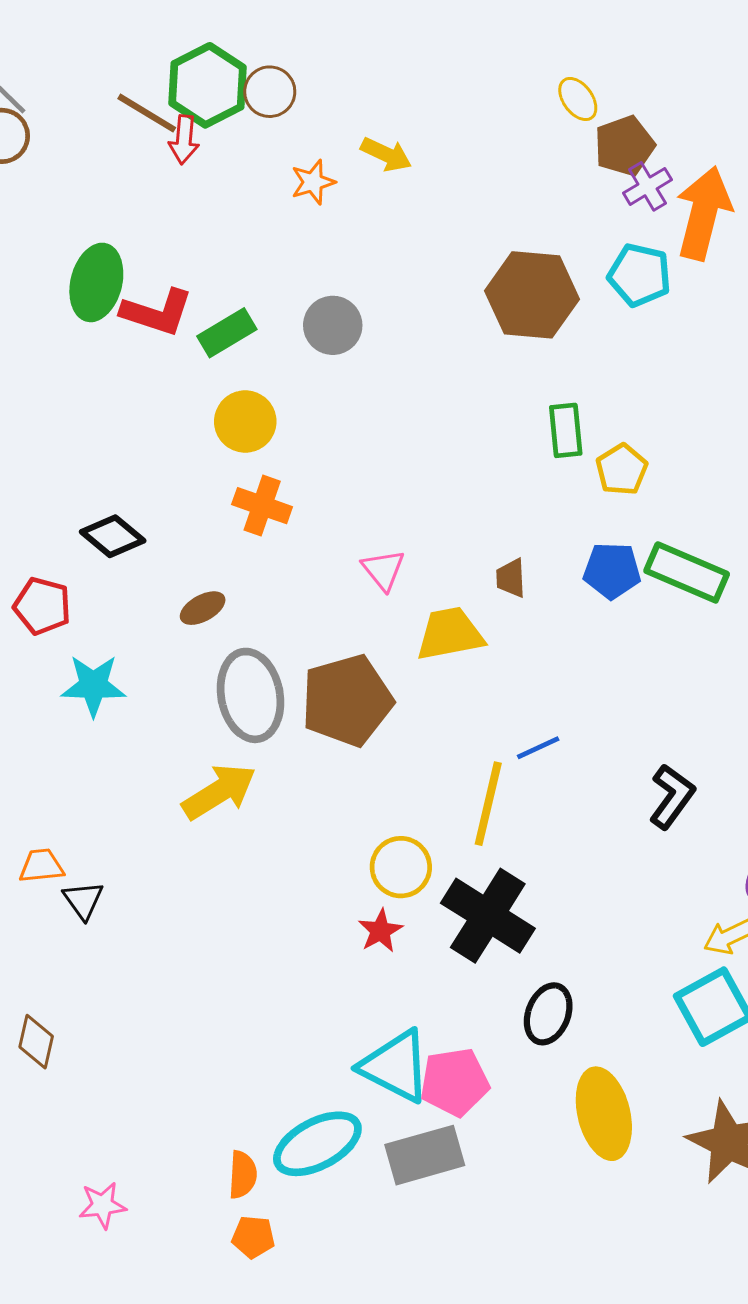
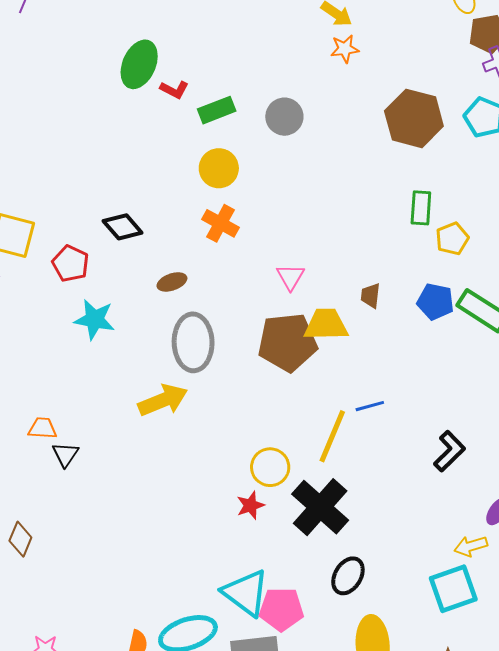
orange star: (313, 182) -> (345, 49), moved
red L-shape: (157, 312) -> (174, 90), size x0.6
brown pentagon: (347, 700) -> (287, 342), moved

